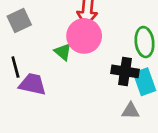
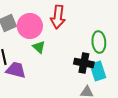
pink circle: (84, 36) -> (30, 26), moved

